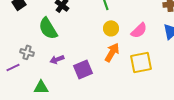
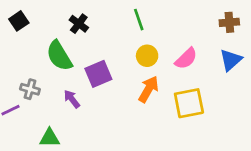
purple arrow: (57, 59) -> (72, 99), turned 72
purple square: (83, 69) -> (98, 74), moved

